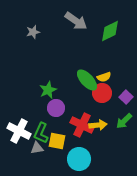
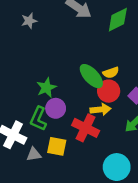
yellow arrow: (98, 125) -> (101, 109), moved
green L-shape: (41, 133) -> (38, 119), moved
cyan circle: (79, 159) -> (117, 167), moved

